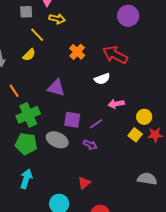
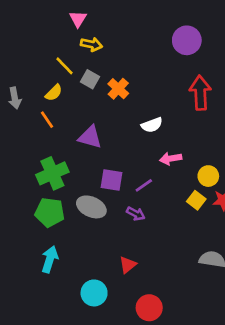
gray square: (26, 12) -> (90, 79), moved, turned 32
red arrow: (115, 55) -> (200, 93), moved, turned 60
orange line: (14, 91) -> (47, 120), moved

